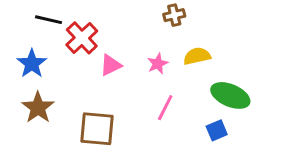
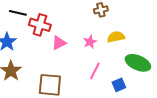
red cross: (82, 38) -> (40, 25), turned -30
blue square: (217, 130) -> (119, 85), moved

